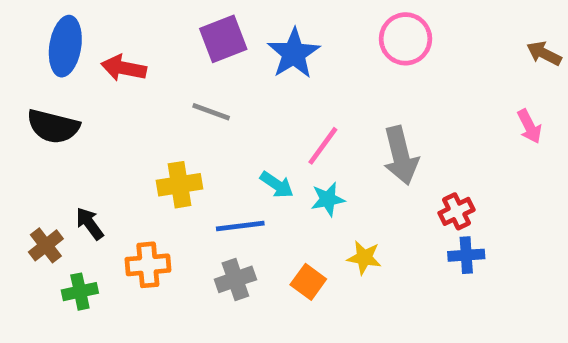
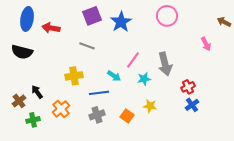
pink arrow: (529, 126) -> (206, 44), moved
cyan star: (328, 199) -> (144, 79), moved
blue cross: (466, 255) -> (192, 105), turned -32
orange cross: (148, 265) -> (61, 109), turned -36

